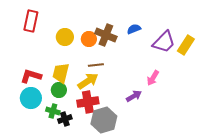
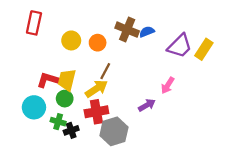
brown cross: (106, 35) -> (127, 30), moved
brown line: (96, 65) -> (105, 71), turned -56
red L-shape: (31, 76) -> (48, 80), moved

